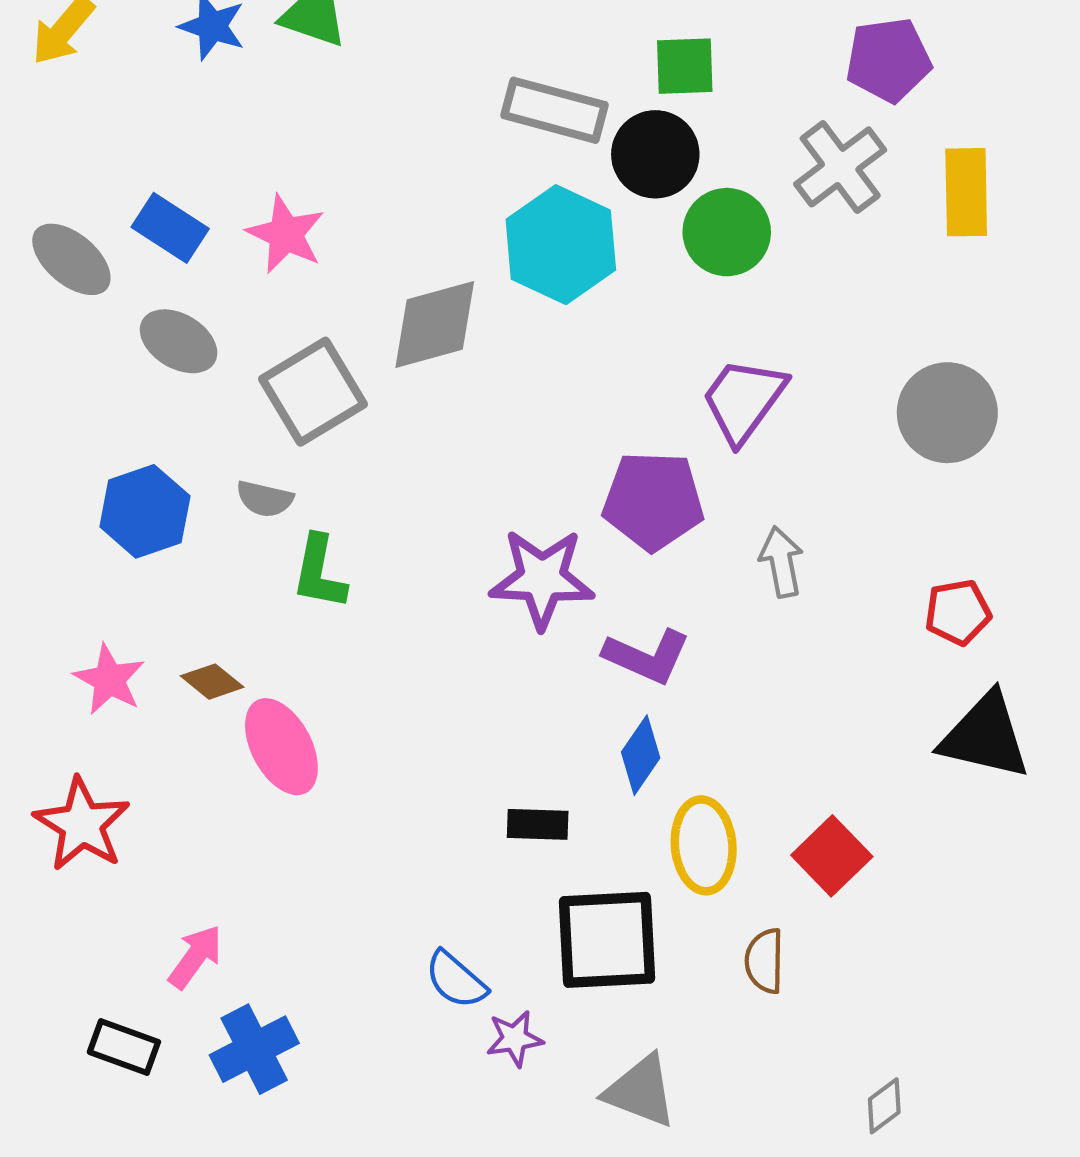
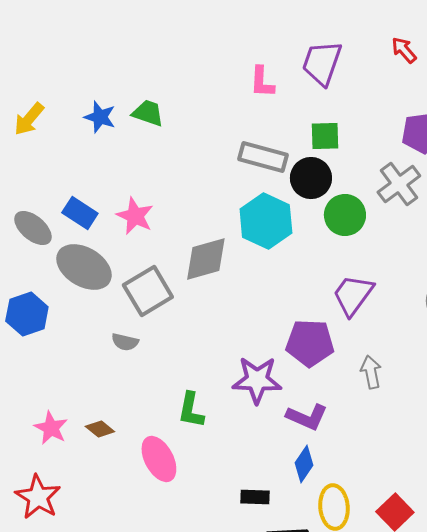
gray ellipse: (179, 341) -> (84, 267), size x1.5
blue hexagon: (145, 511) -> (27, 314), moved
green L-shape: (319, 572) -> (191, 410), moved
pink ellipse: (281, 747) -> (159, 459), moved

